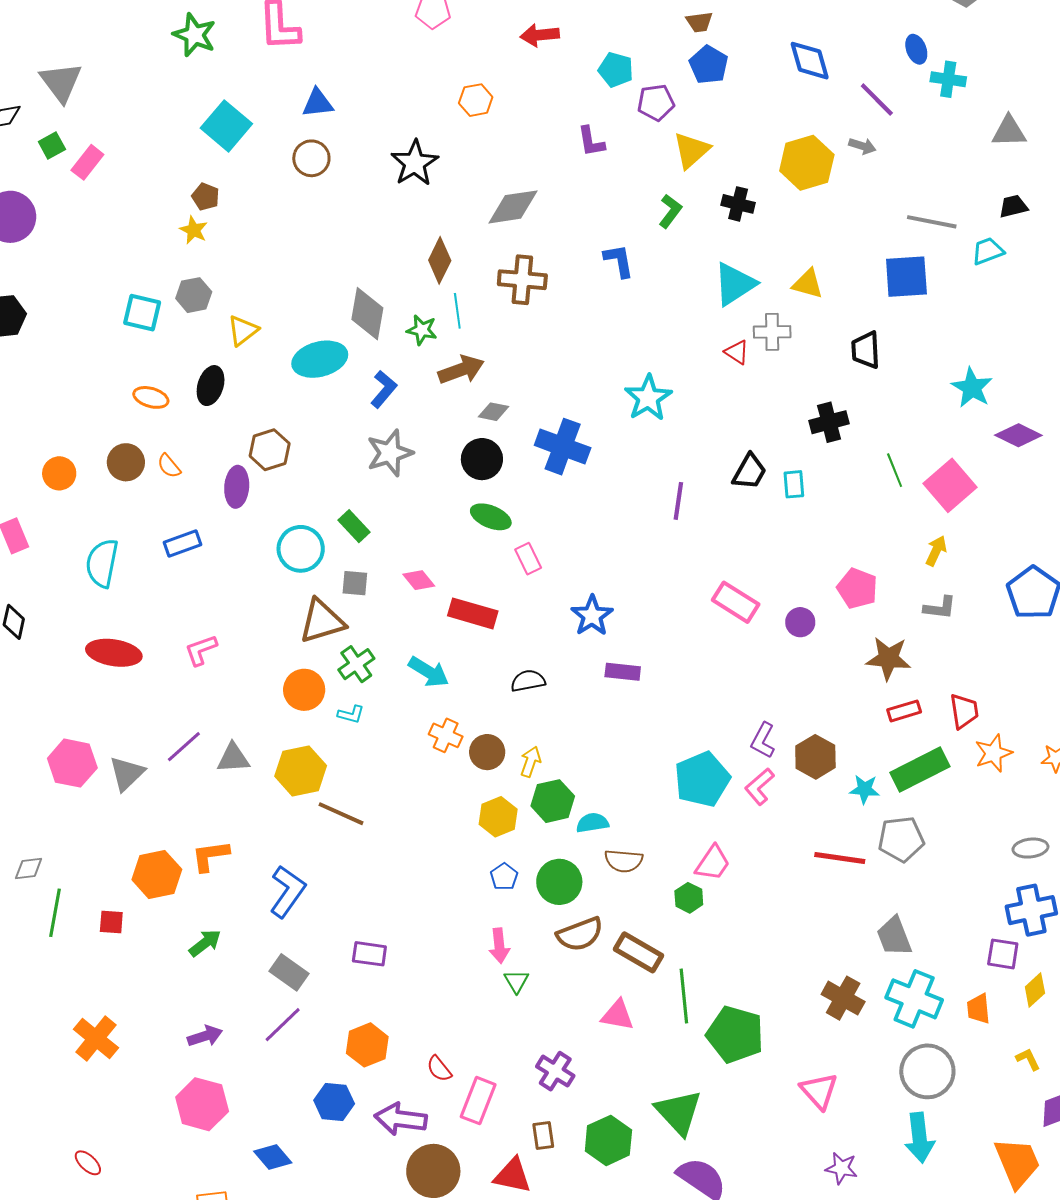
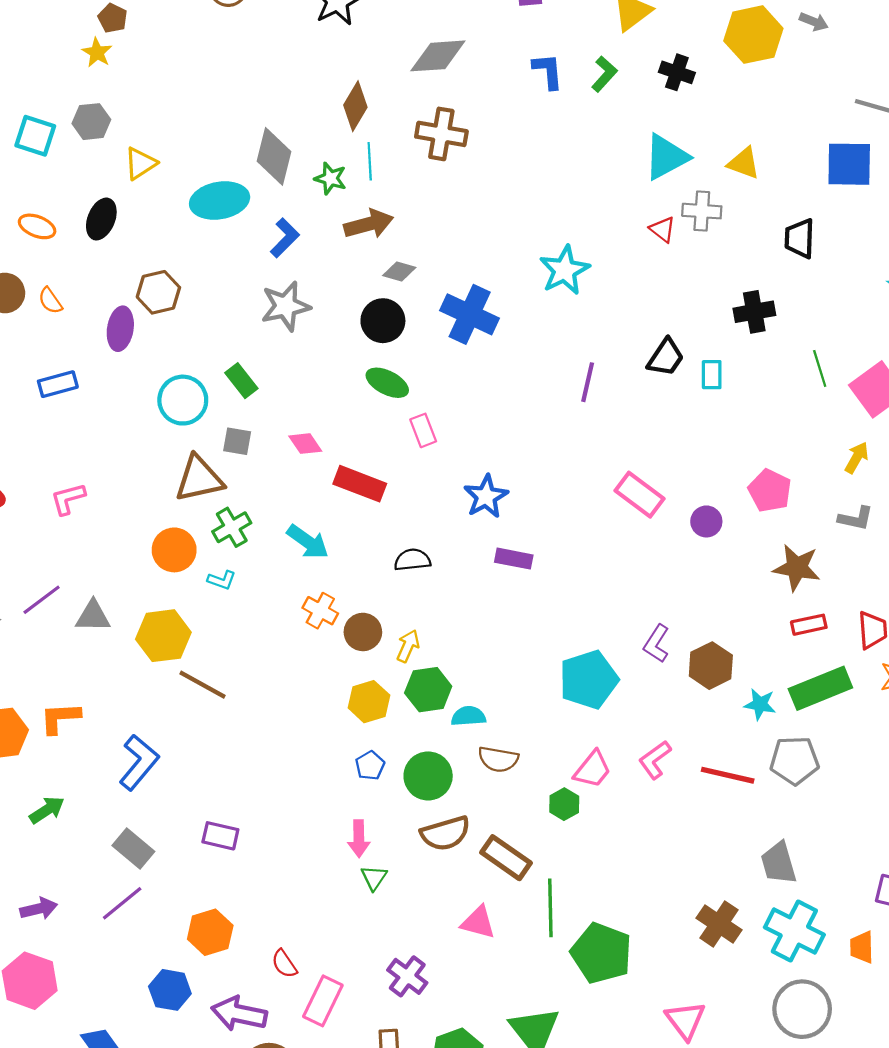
blue L-shape: (619, 261) -> (548, 71), moved
pink L-shape: (759, 787) -> (655, 760), moved

